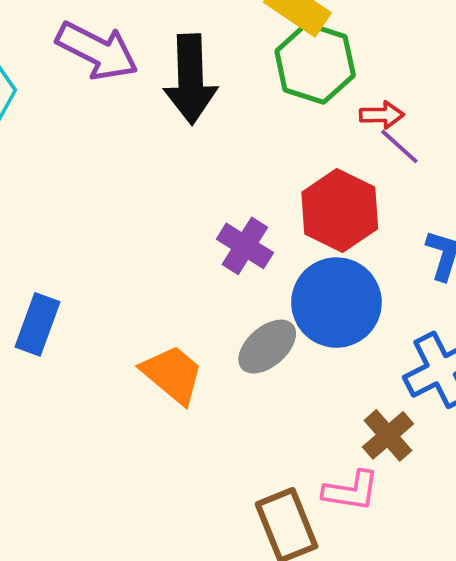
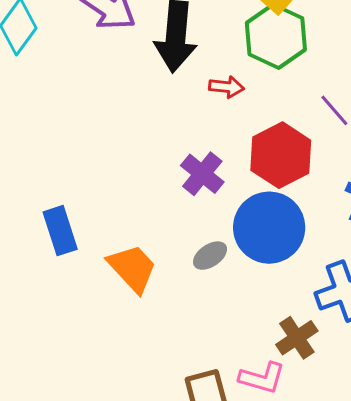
red arrow: (382, 115) -> (226, 87), moved
blue rectangle: (38, 324) -> (60, 231), moved, turned -45
gray ellipse: (267, 347) -> (210, 256), size x0.7

